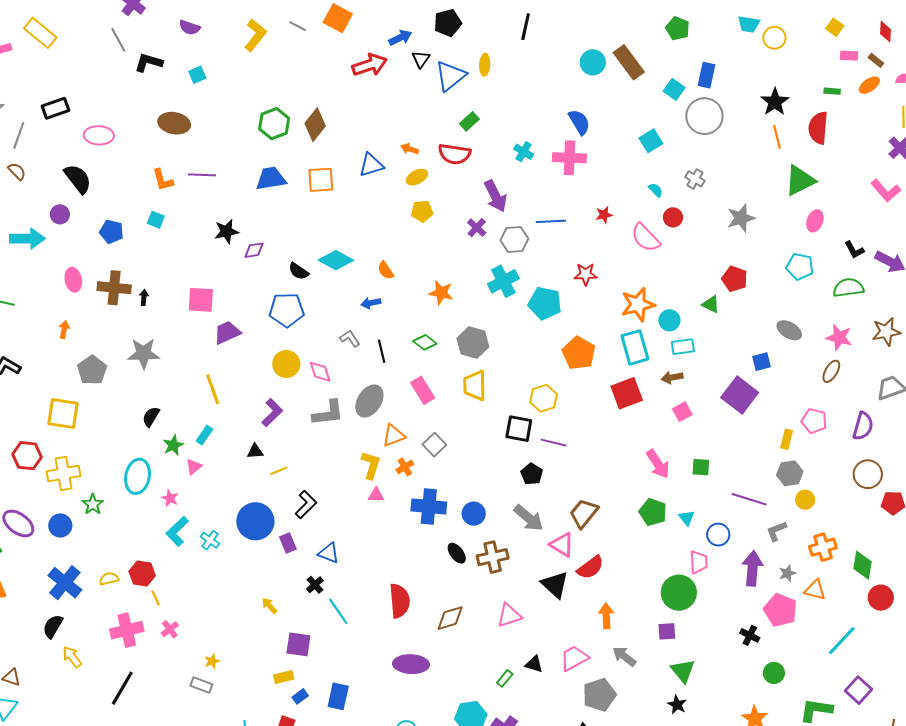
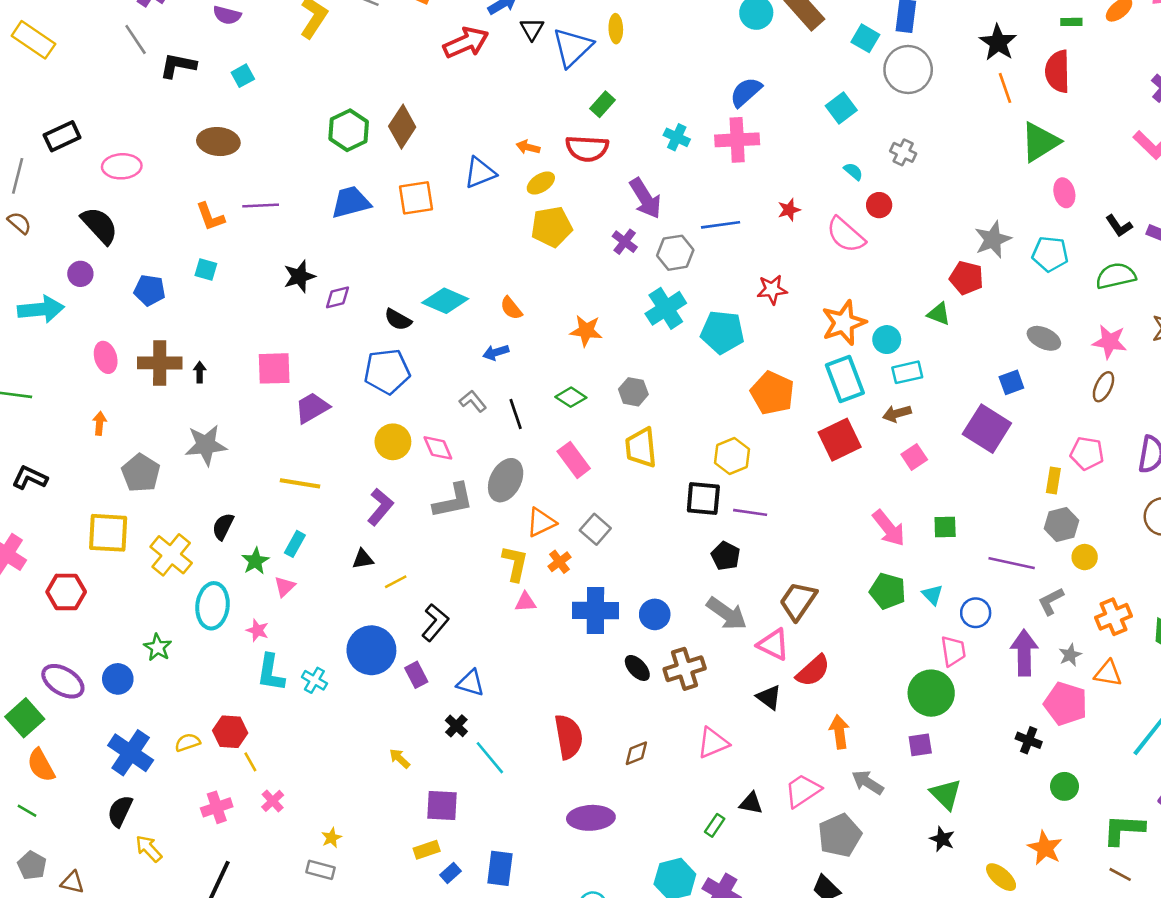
blue semicircle: (579, 122) -> (746, 92), turned -96
yellow pentagon: (422, 211) -> (552, 227), size x1.4
gray star: (741, 218) -> (993, 239), moved
pink ellipse: (815, 221) -> (1064, 193), turned -30
gray hexagon: (473, 343) -> (633, 392), size x0.7
yellow line: (213, 389) -> (300, 483), turned -56
yellow cross: (64, 474) -> (171, 555), moved, turned -36
cyan L-shape: (177, 531) -> (271, 673), turned -32
black triangle: (555, 585) -> (769, 697), size x0.7
brown diamond: (450, 618) -> (636, 753), size x0.7
pink cross: (127, 630) -> (217, 807), size x0.7

